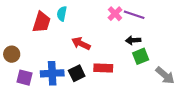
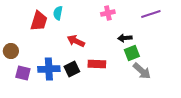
pink cross: (115, 14) -> (108, 13), turned 32
purple line: (134, 15) -> (151, 14), moved, turned -36
gray arrow: (165, 75) -> (142, 71), moved

